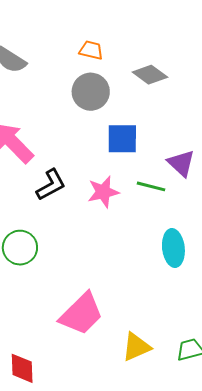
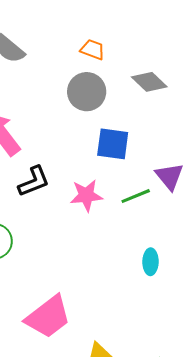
green line: (151, 186) -> (136, 196), turned -44
cyan ellipse: (173, 248) -> (151, 262), size x0.7

